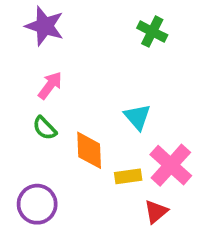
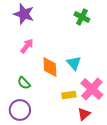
green semicircle: (45, 128) -> (24, 83), moved
orange diamond: (89, 150) -> (50, 67), moved

